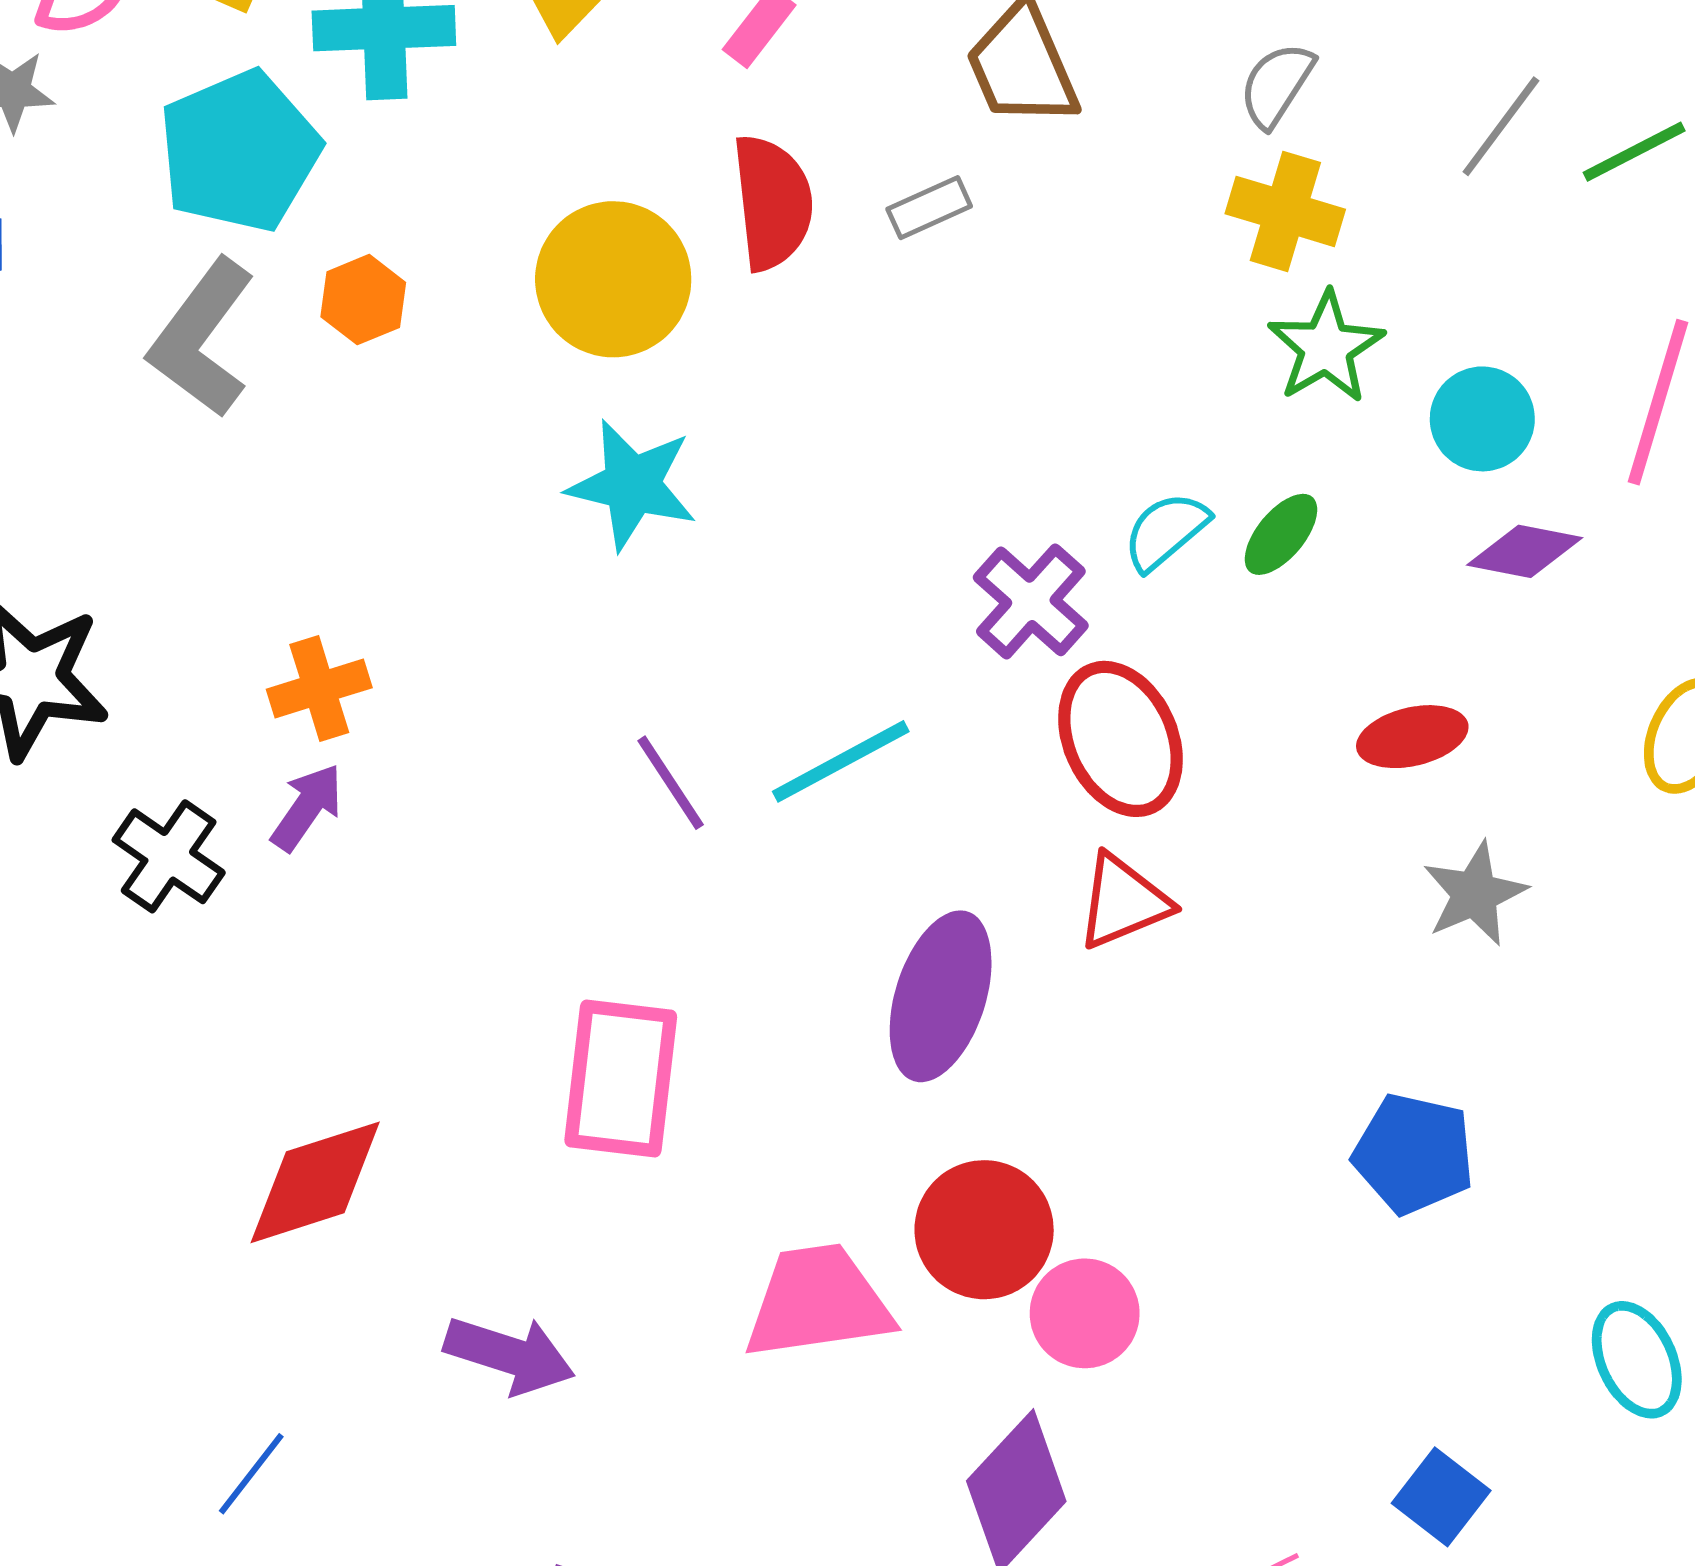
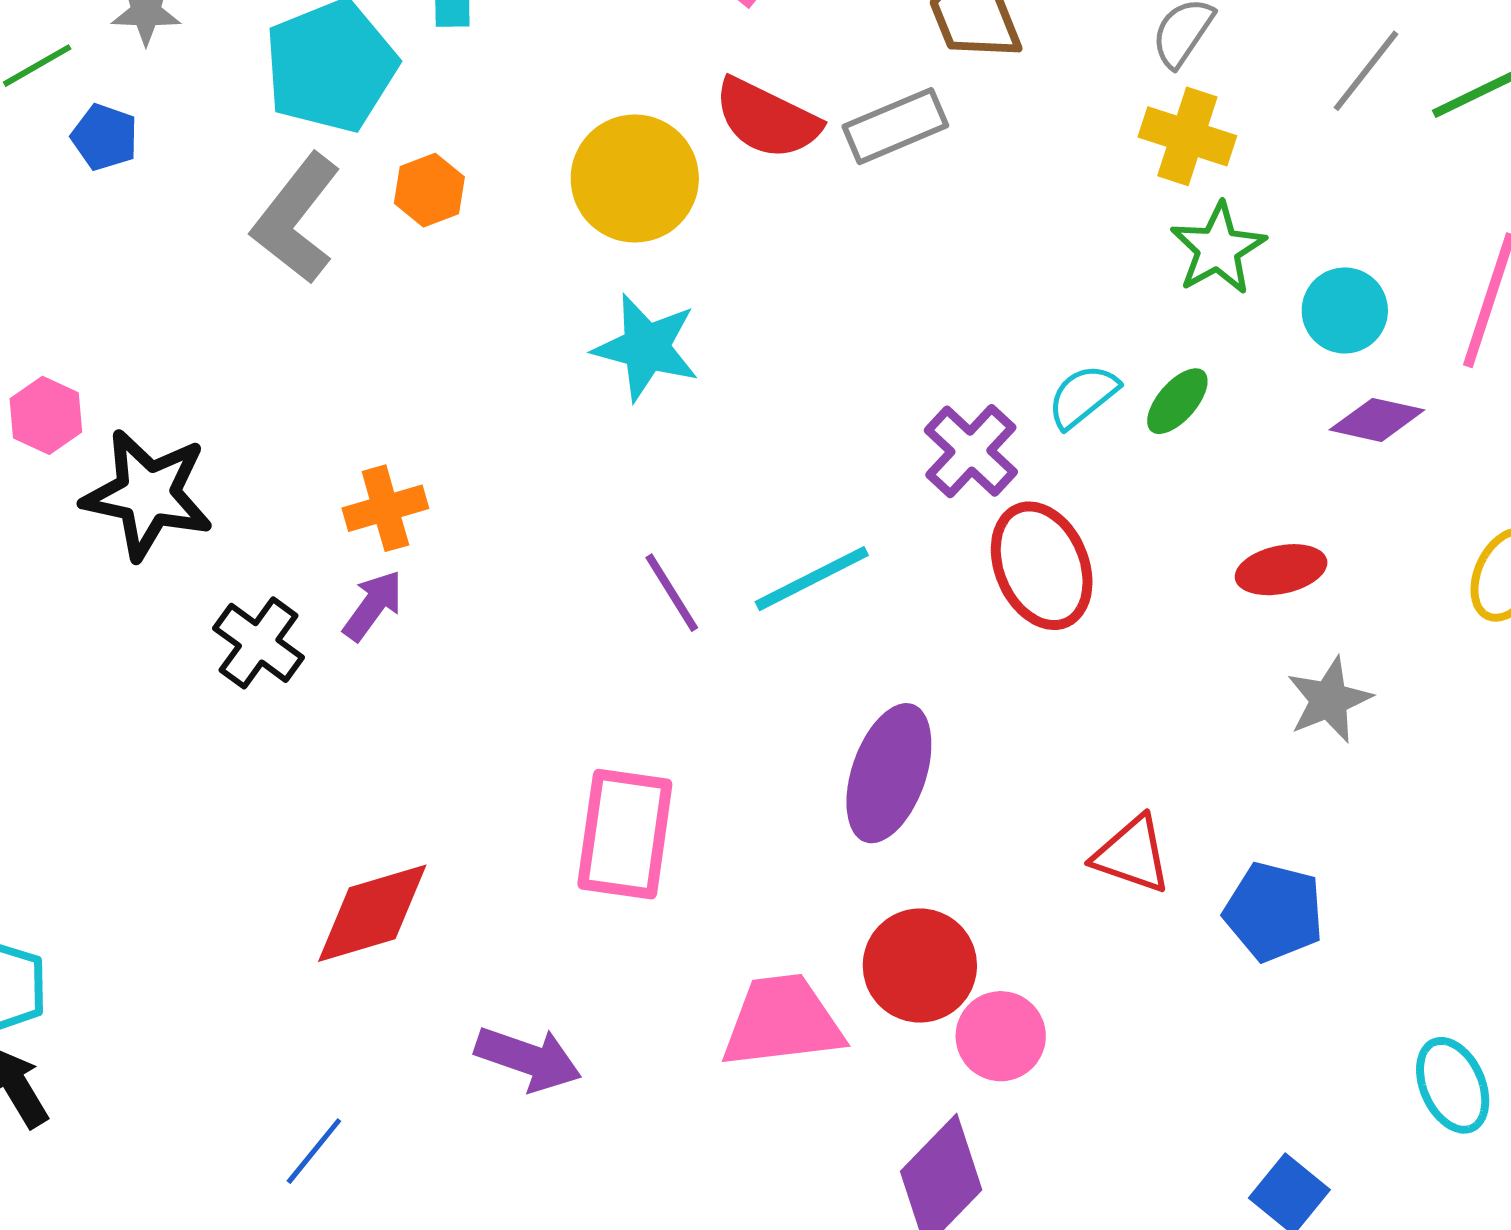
red semicircle: (772, 202) -> (767, 119), turned 121
gray rectangle: (929, 208) -> (895, 126), size x1.5
red triangle: (1123, 902) -> (1132, 855), moved, turned 40

